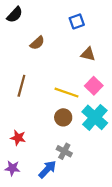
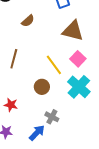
brown triangle: (88, 54) -> (73, 31), size x1.6
yellow line: (67, 93) -> (54, 65), turned 35
brown circle: (63, 117) -> (42, 87), moved

